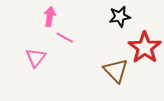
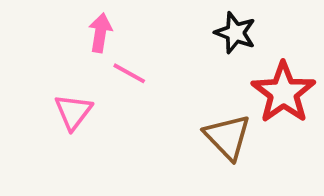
black star: (120, 17) -> (235, 33), turned 30

